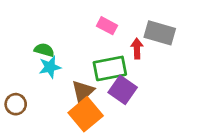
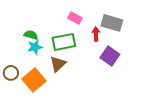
green rectangle: (110, 68) -> (64, 42), moved
purple square: (123, 90) -> (110, 56), moved
orange square: (86, 114) -> (34, 80), moved

